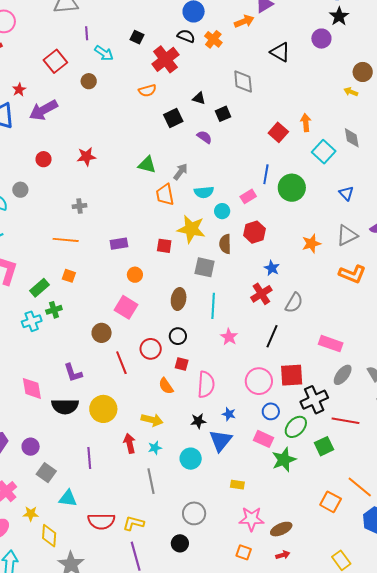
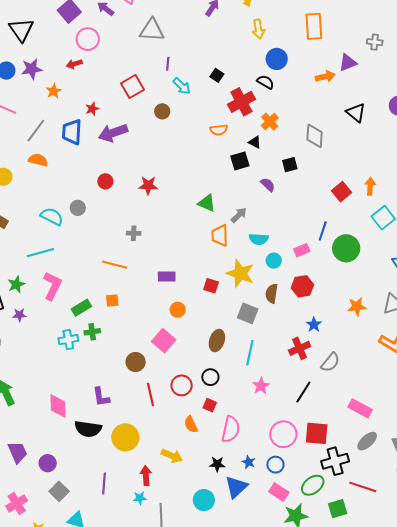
orange cross: (213, 39) -> (270, 122), moved
black triangle: (199, 98) -> (255, 142), moved
orange square: (69, 276) -> (112, 301), turned -32
blue circle: (271, 411) -> (275, 465), moved
cyan star: (155, 448) -> (140, 498), moved

